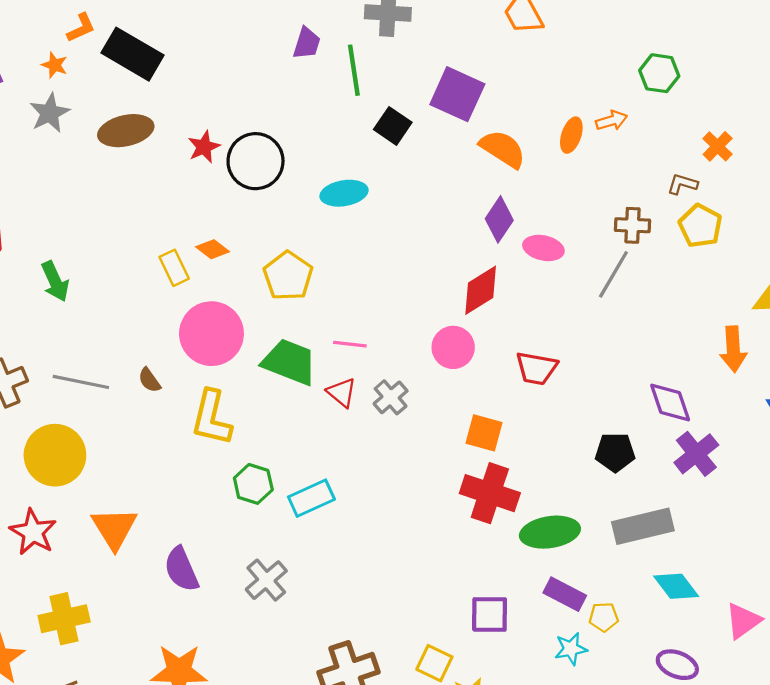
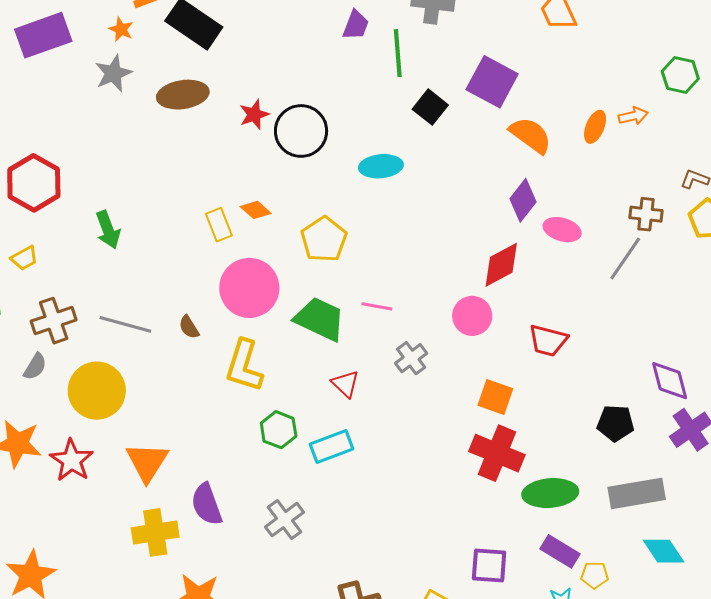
red triangle: (342, 392) -> (345, 384), moved
yellow cross: (64, 619) -> (155, 532), moved

